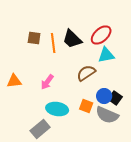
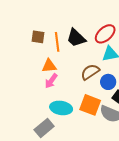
orange triangle: (14, 81) -> (49, 66), moved
blue circle: (104, 96) -> (108, 82), moved
orange square: (86, 106) -> (90, 105), size x1.5

